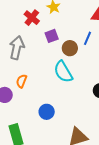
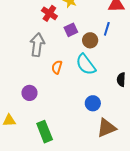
orange semicircle: (22, 81) -> (57, 67), moved
blue circle: (47, 112) -> (93, 103), moved

